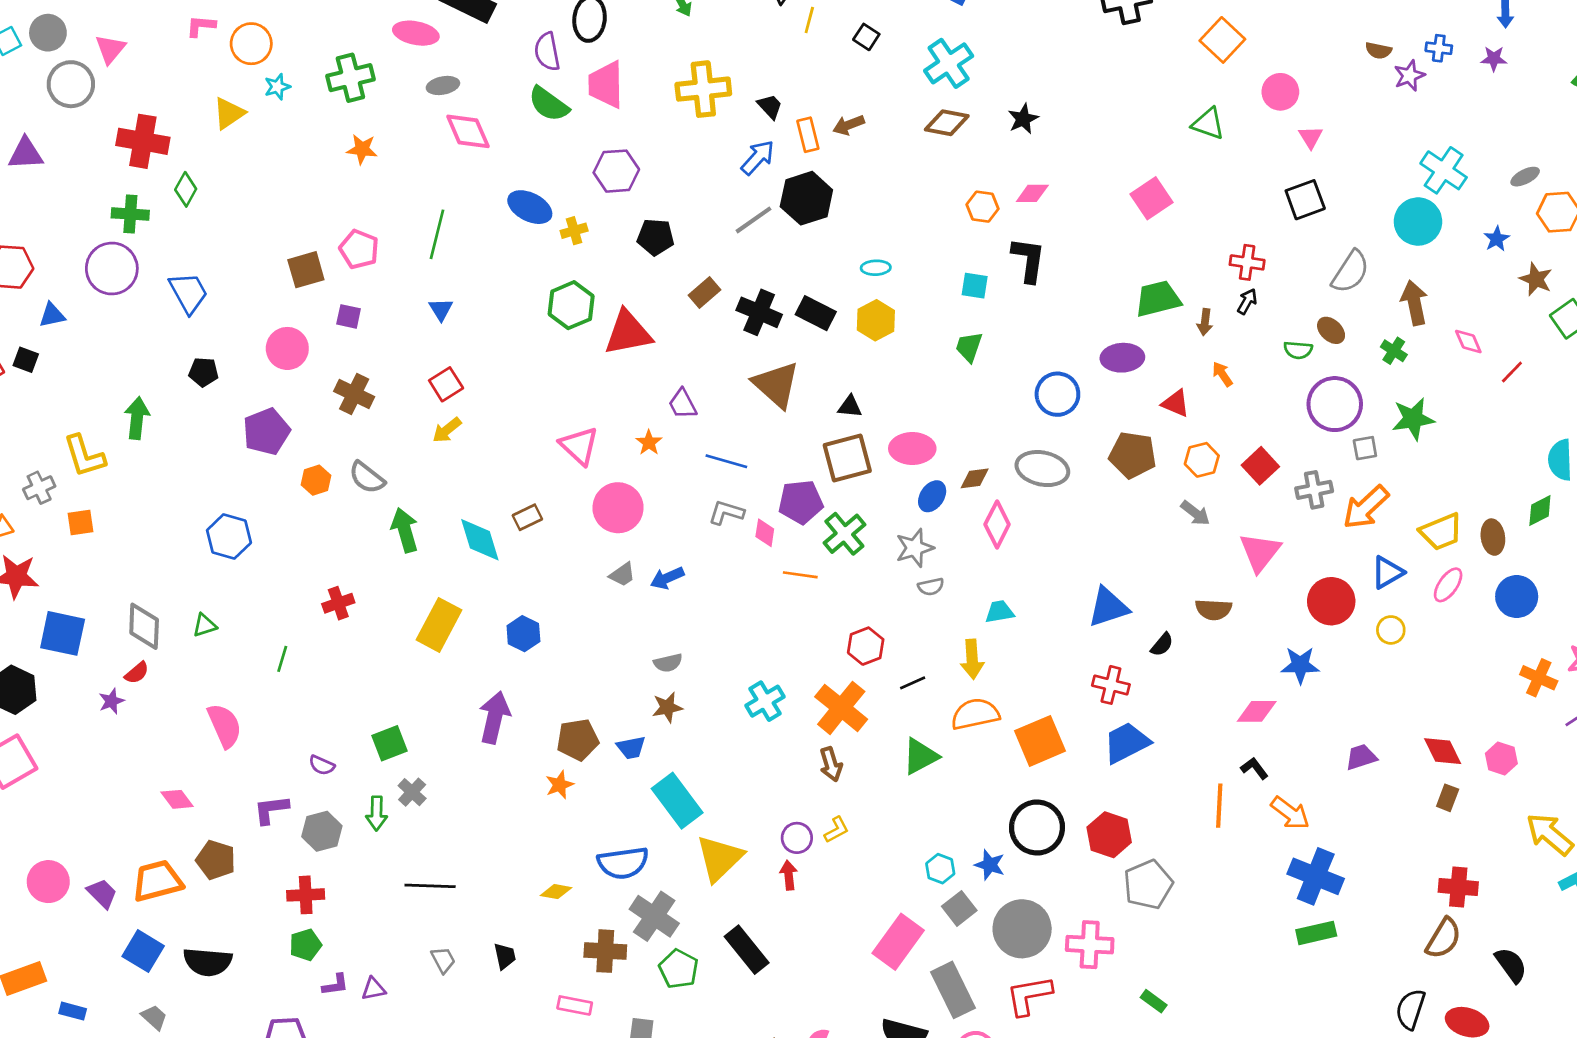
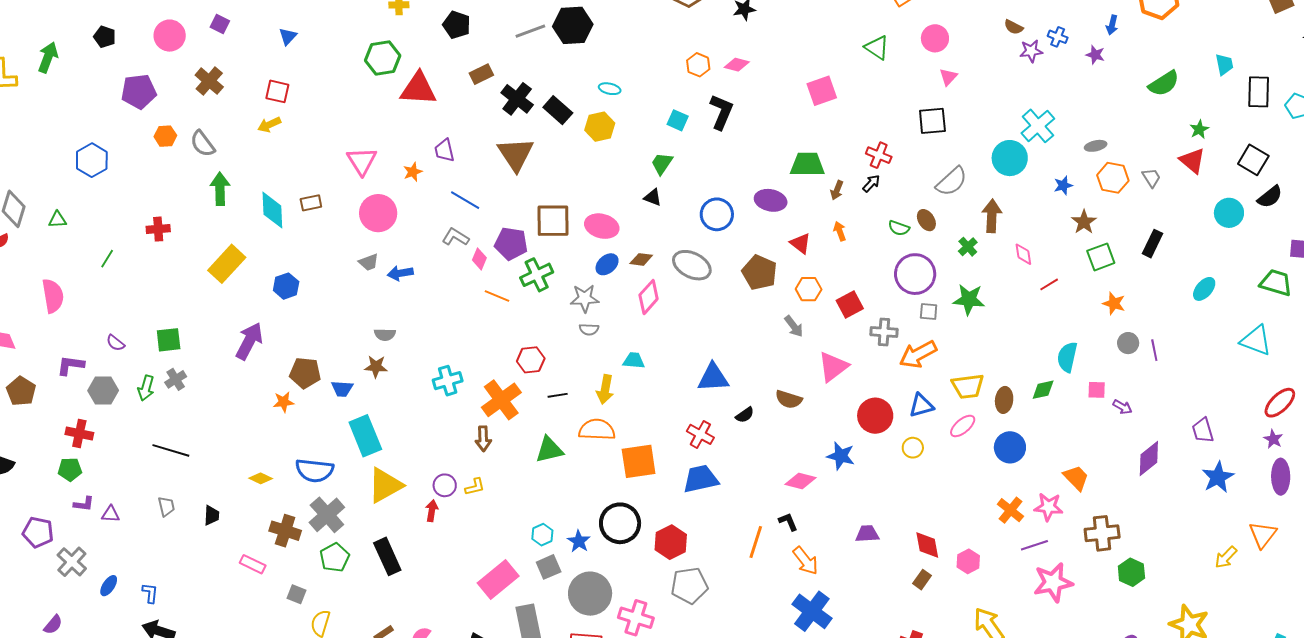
red square: (446, 384) -> (277, 91), turned 30
black triangle: (850, 407) -> (653, 197), moved

